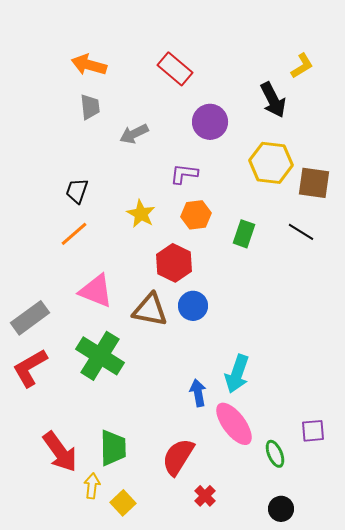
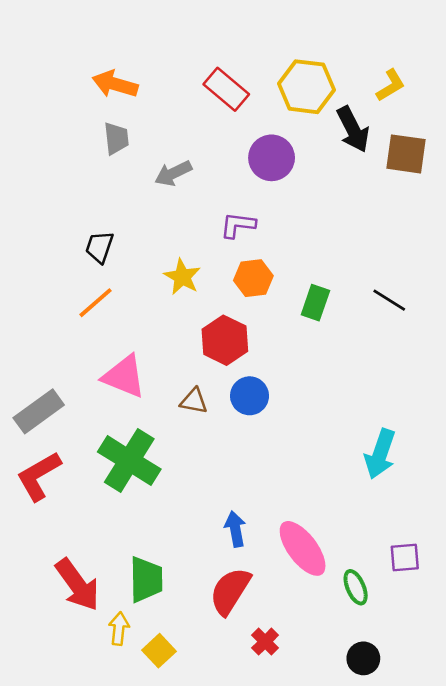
yellow hexagon: (271, 163) -> (306, 87), moved
brown square: (314, 183) -> (406, 154), moved
brown triangle: (150, 310) -> (194, 401), size x0.6
cyan arrow: (237, 374) -> (380, 454), moved
blue arrow: (198, 393) -> (235, 529), moved

